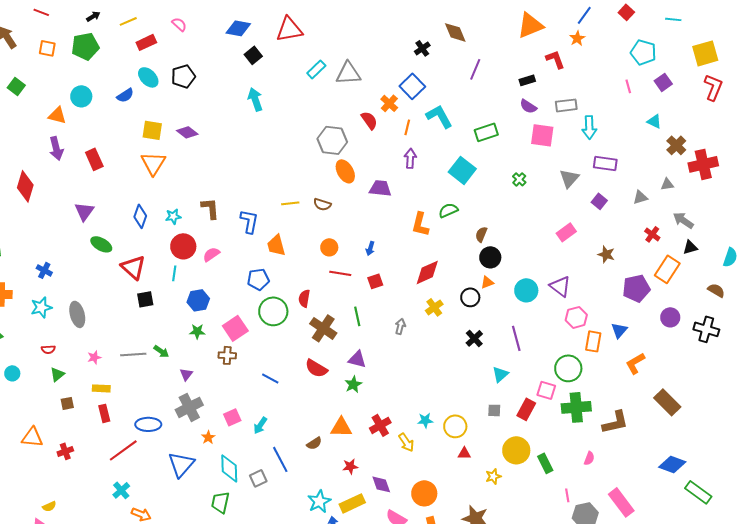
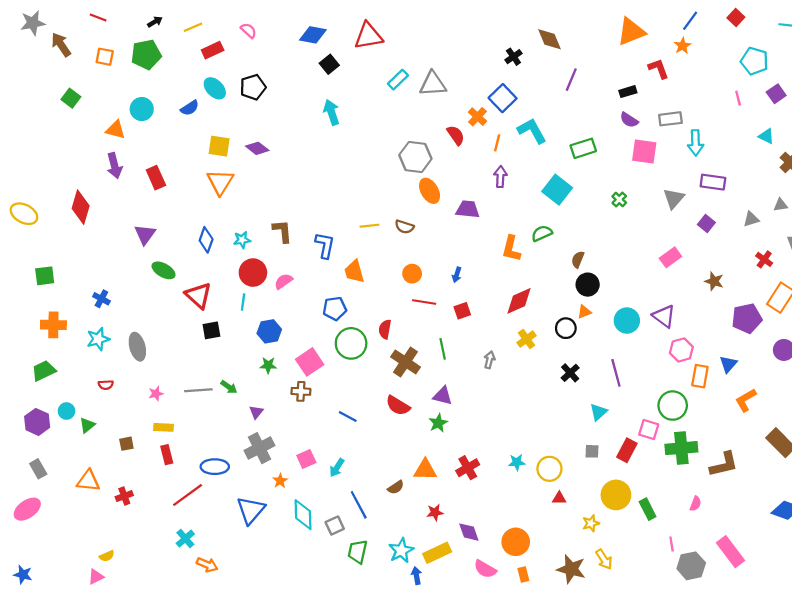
green triangle: (57, 374) -> (87, 425), moved
yellow arrow: (406, 442) -> (604, 559), moved
green trapezoid: (220, 502) -> (358, 552), moved

